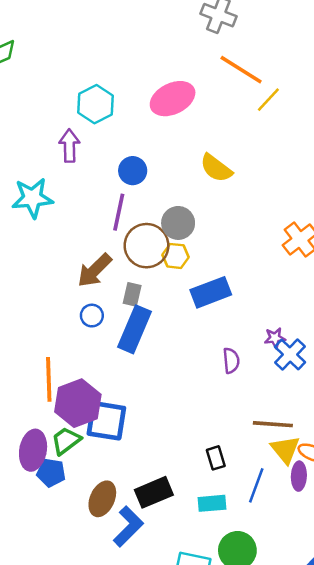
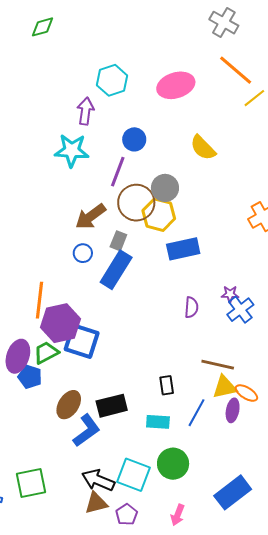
cyan star: (32, 198) -> (72, 151), moved
yellow hexagon: (175, 256) -> (159, 215), size x1.5
yellow triangle: (285, 450) -> (225, 387), turned 48

